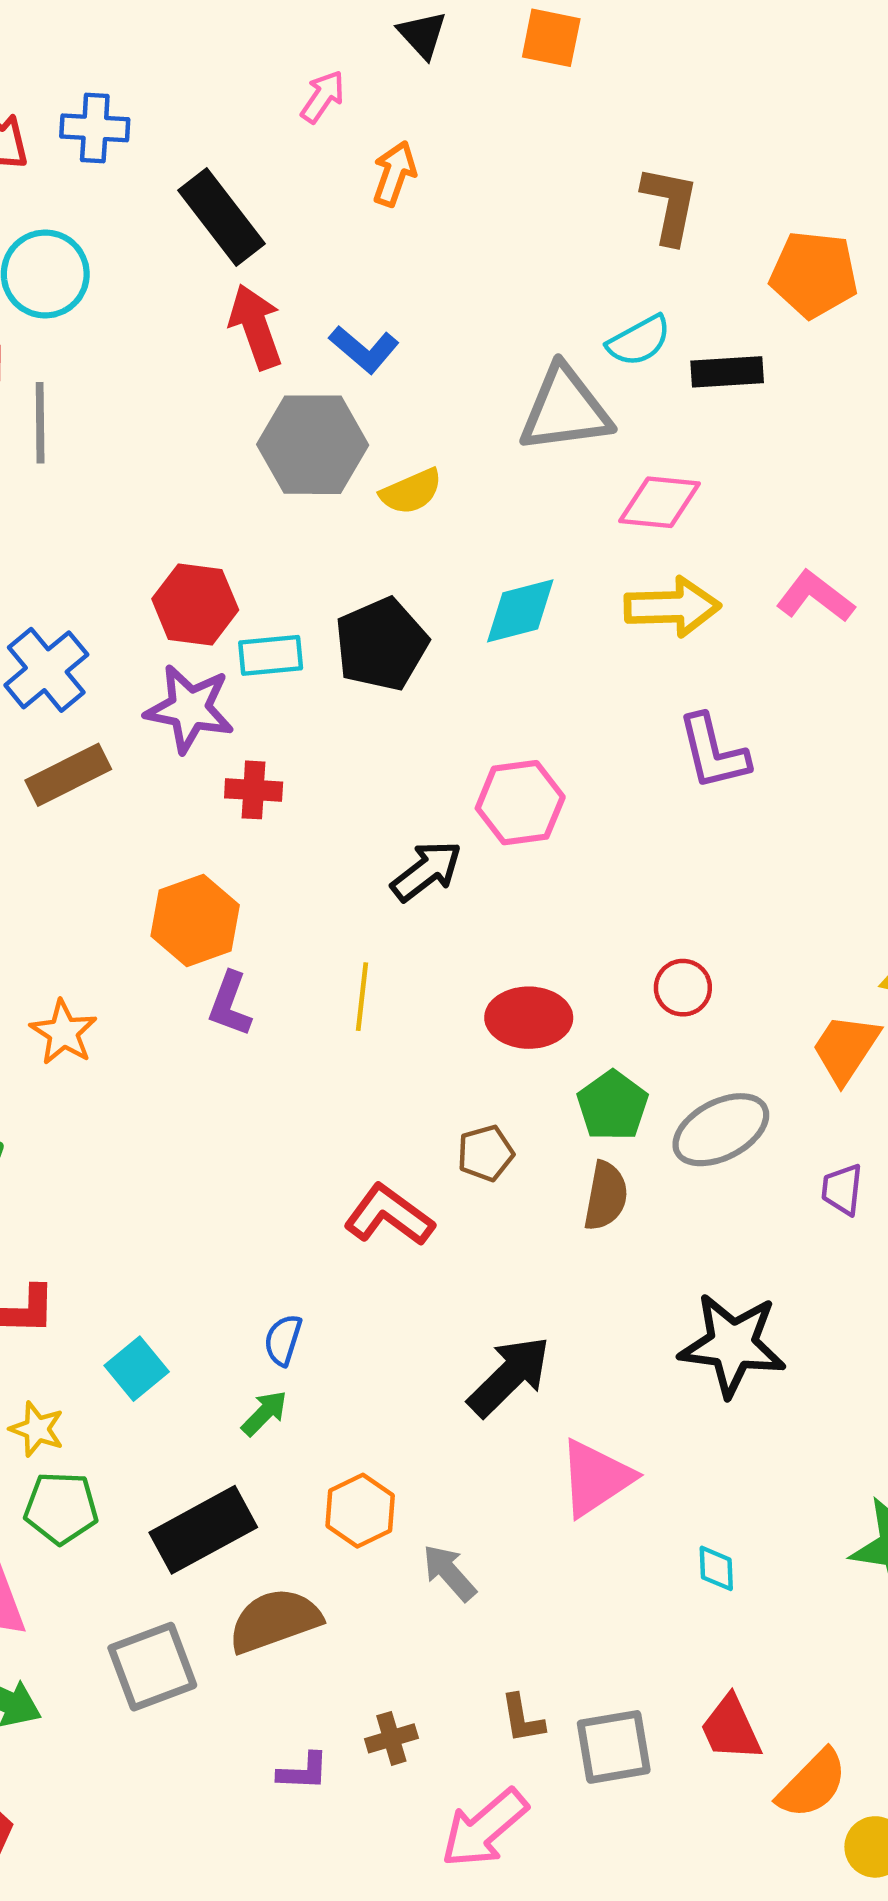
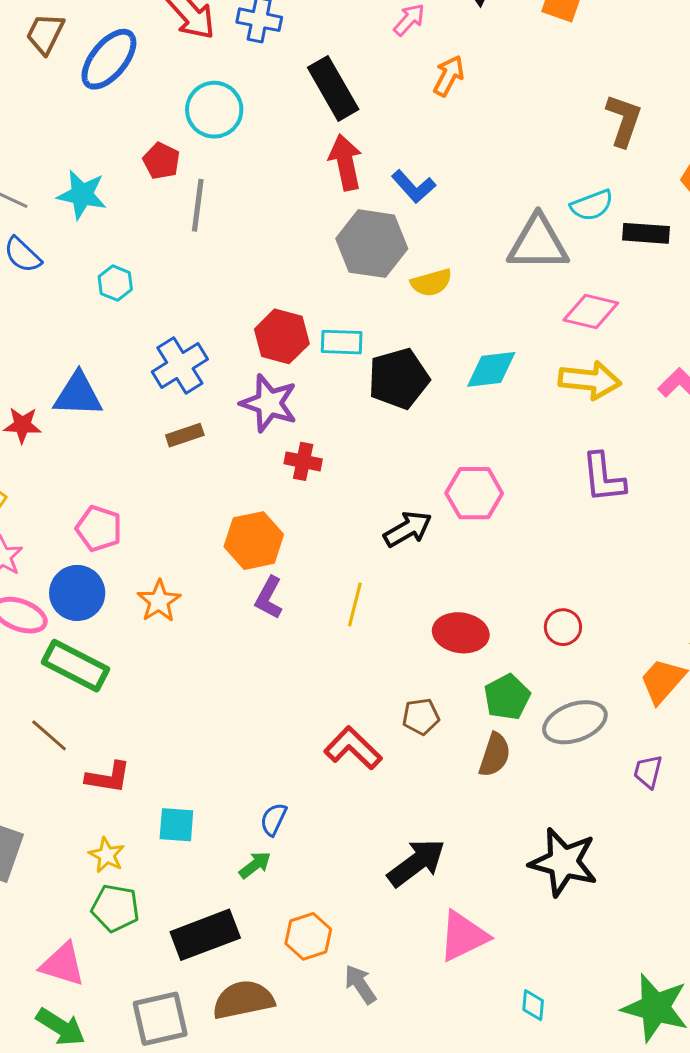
cyan rectangle: (271, 655) -> (342, 342), moved
brown rectangle: (68, 775) -> (185, 435), size x0.7
cyan square: (137, 1369) -> (176, 825), turned 36

